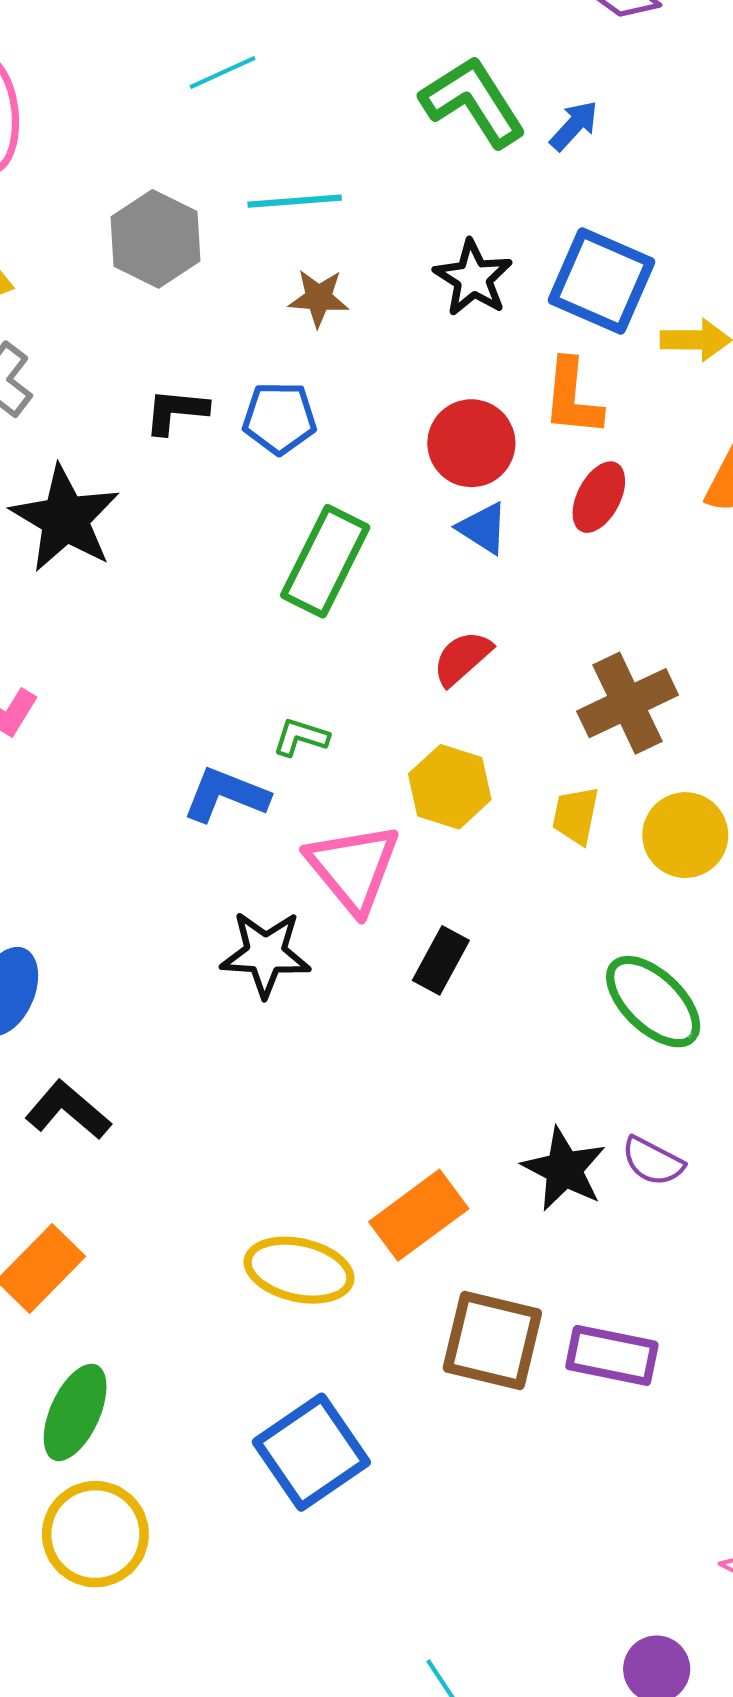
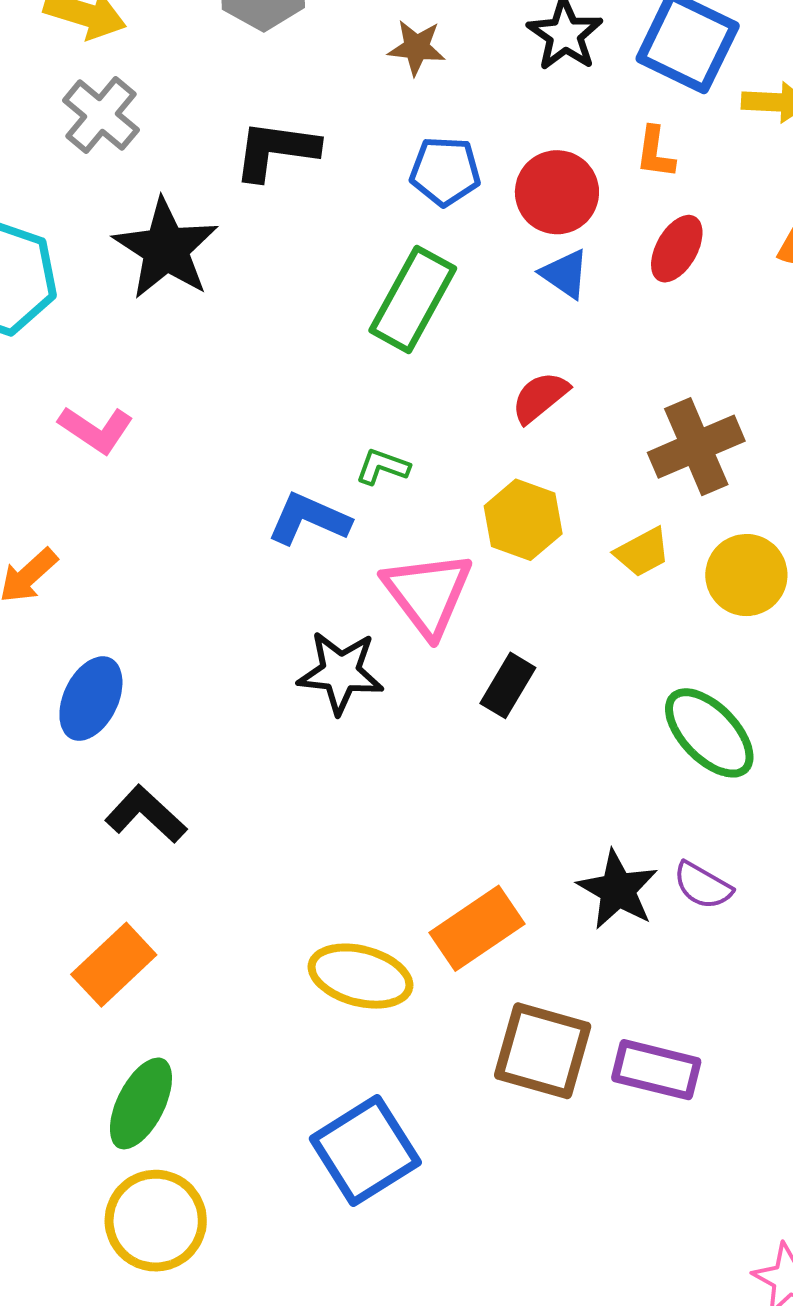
orange L-shape: (572, 397) -> (655, 152), size x0.7
black L-shape: (176, 411) -> (276, 150), size x1.4
blue pentagon: (279, 418) -> (445, 171), moved
yellow trapezoid: (576, 816) -> (642, 552), turned -132

